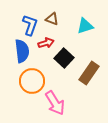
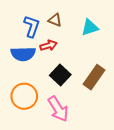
blue semicircle: (22, 51) -> (23, 54), turned 95
black square: (64, 58) -> (60, 75), moved
orange circle: (32, 81) -> (24, 96), moved

